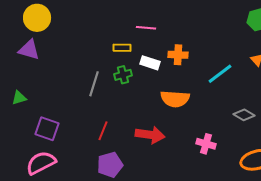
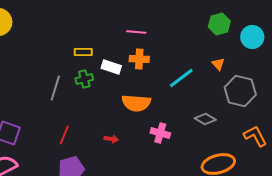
pink line: (146, 28) -> (136, 32), moved
red arrow: (150, 135) -> (111, 139), size x0.5
pink cross: (206, 144) -> (160, 133), moved

